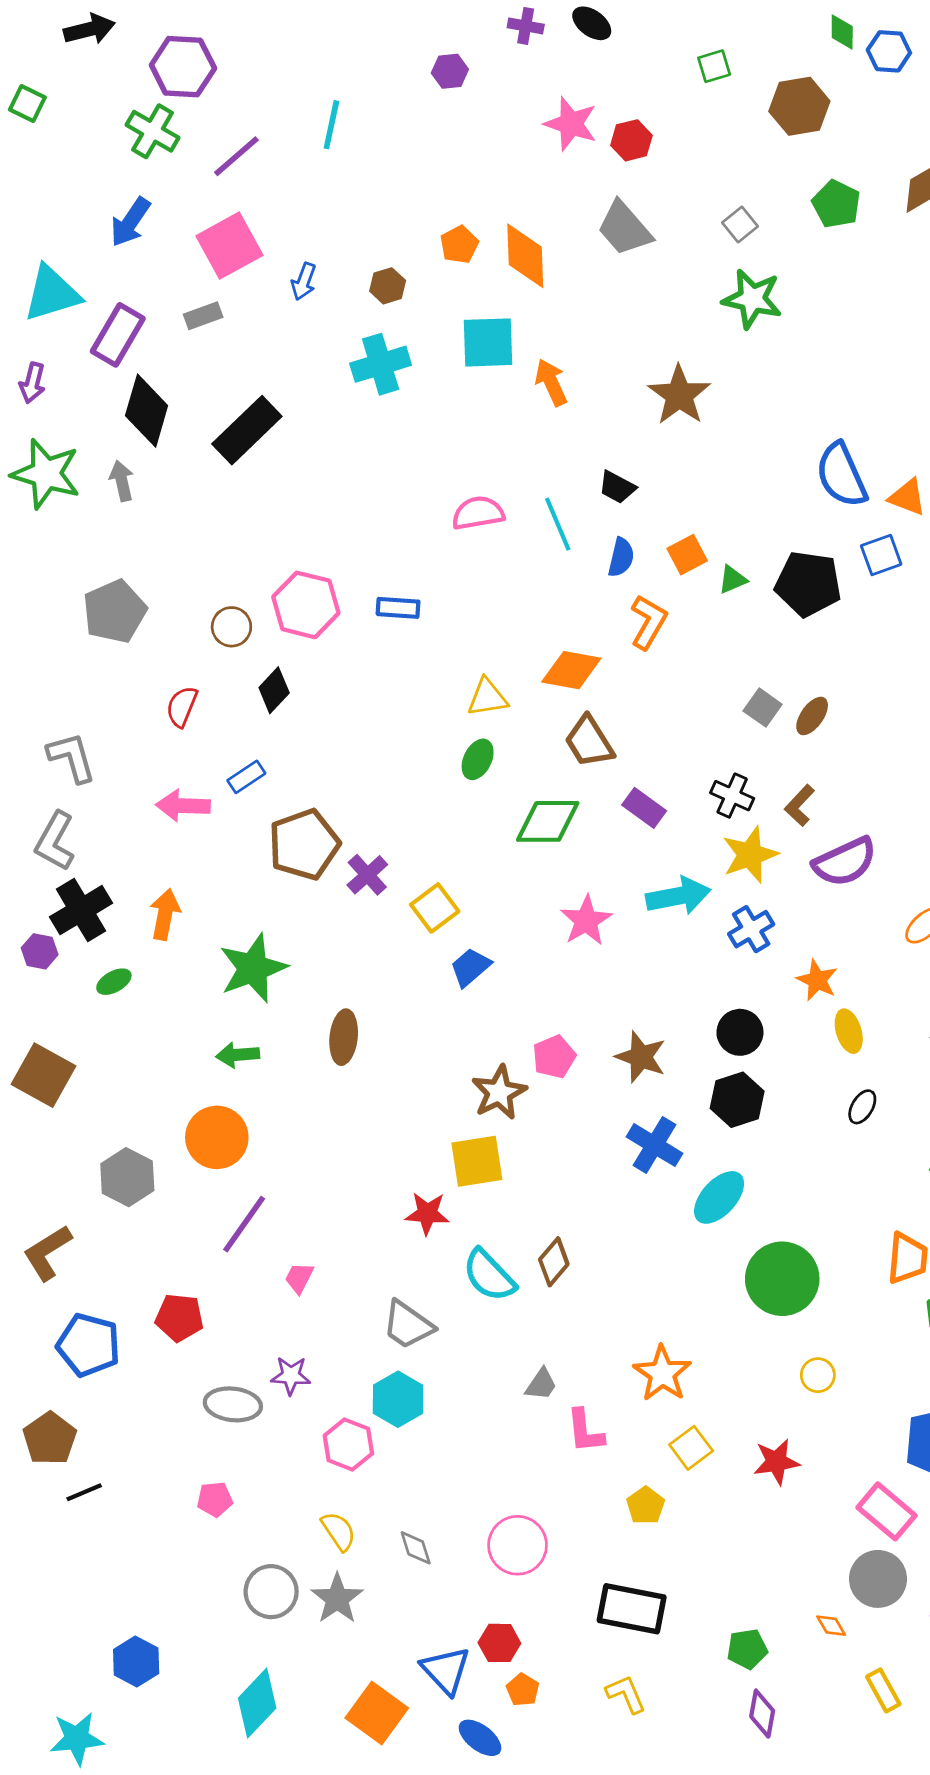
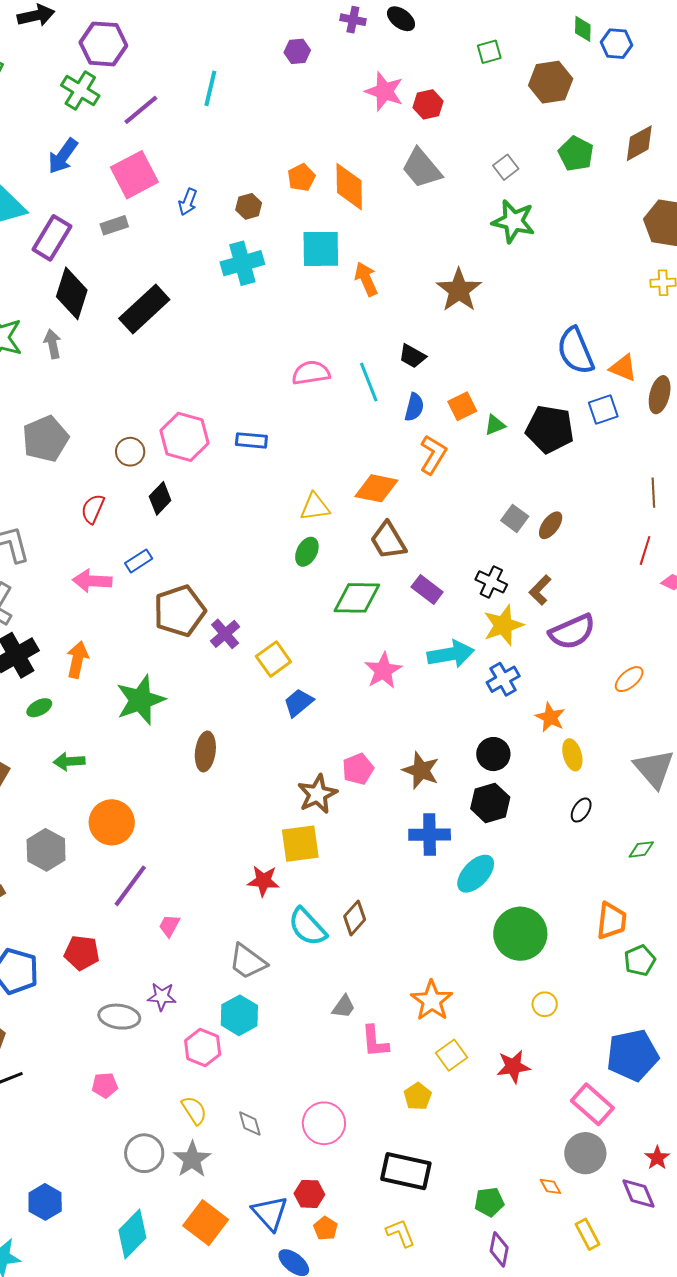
green arrow: (238, 1055) -> (69, 761), moved
blue cross: (654, 1145) -> (430, 835), turned -33
orange square: (377, 1713) -> (206, 1223), moved

